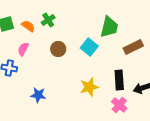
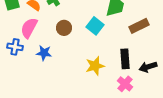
pink semicircle: (23, 49) -> (29, 28), size x1.5
blue star: (38, 95) -> (44, 53), moved

